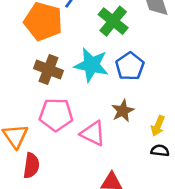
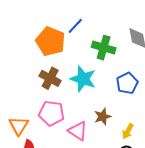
green cross: (113, 21) -> (104, 48), turned -30
blue pentagon: (130, 66) -> (127, 83), moved

